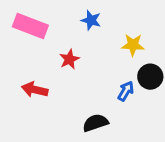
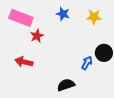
yellow star: (133, 45) -> (94, 17), moved
red star: (69, 59) -> (37, 36), moved

